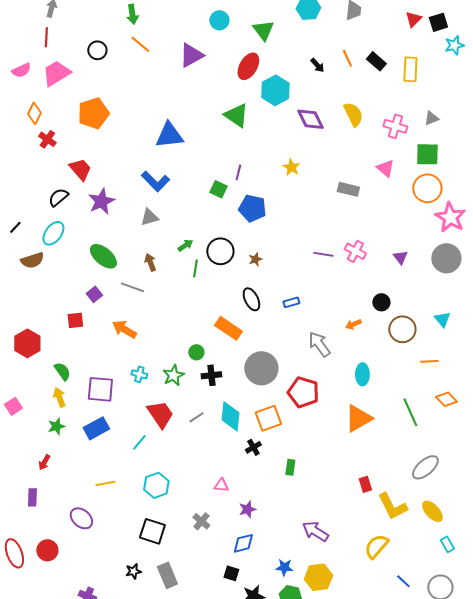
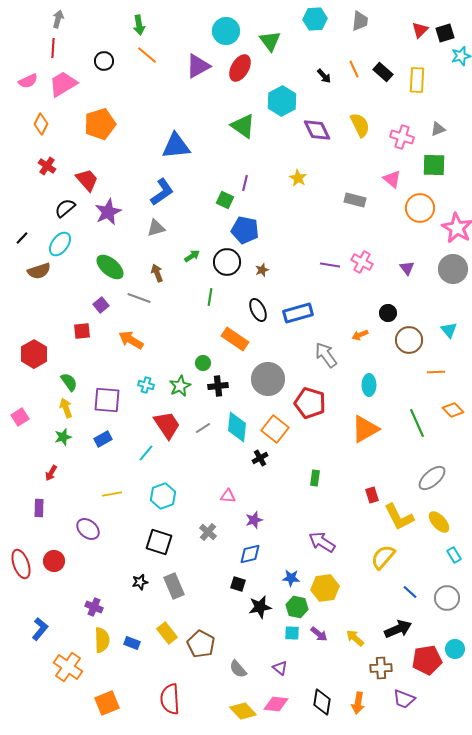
cyan circle: (219, 20) -> (226, 31), size x1.4
red ellipse: (248, 66) -> (240, 68), moved
red cross: (47, 139) -> (47, 166), moved
blue L-shape: (155, 181) -> (162, 192), turned -80
orange circle: (427, 188) -> (420, 208), moved
blue pentagon: (252, 208) -> (245, 230), moved
green line: (195, 268) -> (210, 297), moved
blue rectangle: (291, 302) -> (298, 313), size x1.8
orange square: (268, 418) -> (275, 429), turned -32
blue rectangle: (96, 428) -> (103, 439), size x0.7
green rectangle: (290, 467) -> (315, 478), moved

